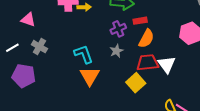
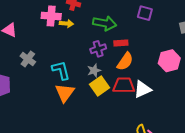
gray cross: (39, 47) -> (28, 59), moved
white triangle: (167, 64) -> (142, 89), turned 36
yellow square: (136, 83) -> (100, 86), moved

